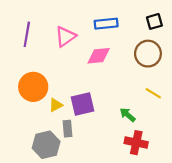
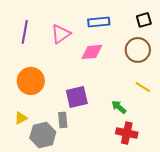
yellow triangle: (56, 105) -> (21, 118), moved

